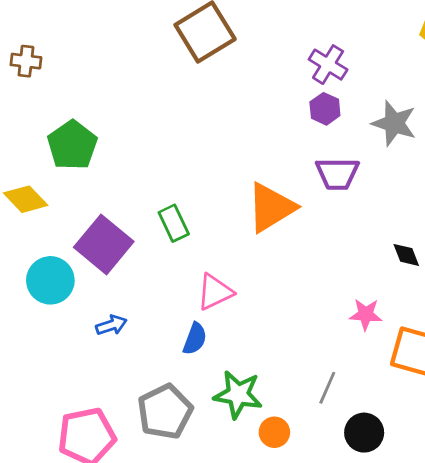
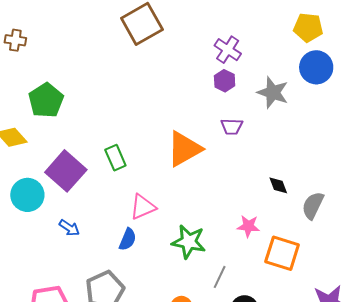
purple trapezoid: (337, 174) -> (232, 127), size x0.7
blue arrow: (111, 325) -> (69, 228), turned 50
green star: (238, 395) -> (189, 242), moved

